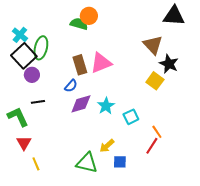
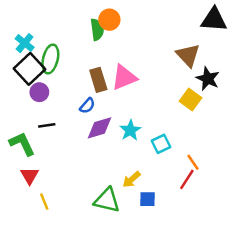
green semicircle: (79, 24) -> (97, 29), turned 66

